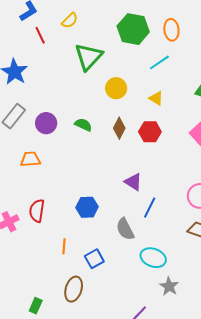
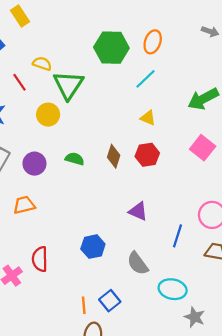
yellow semicircle: (70, 21) -> (42, 64), moved, turned -108
orange ellipse: (171, 30) -> (153, 42), turned 35
red line: (40, 35) -> (20, 82), moved
yellow circle: (116, 88) -> (48, 115), moved
blue line: (150, 208) -> (177, 236), moved
orange line: (64, 246) -> (84, 305), moved

